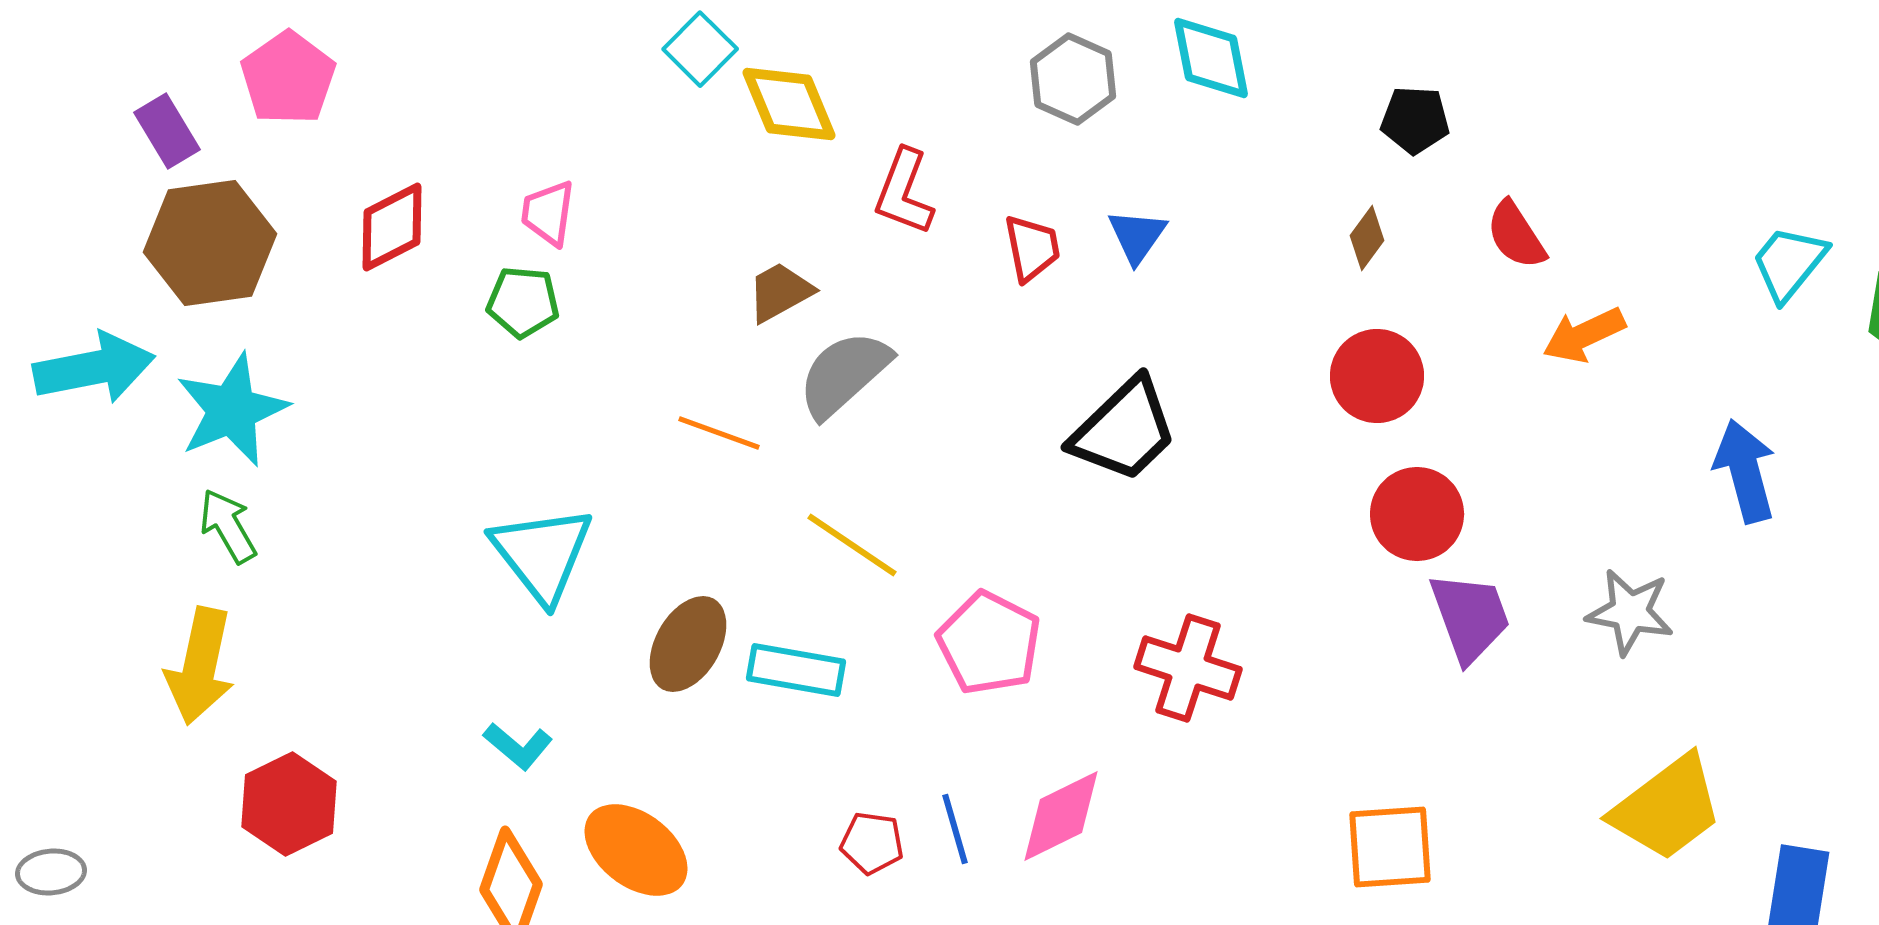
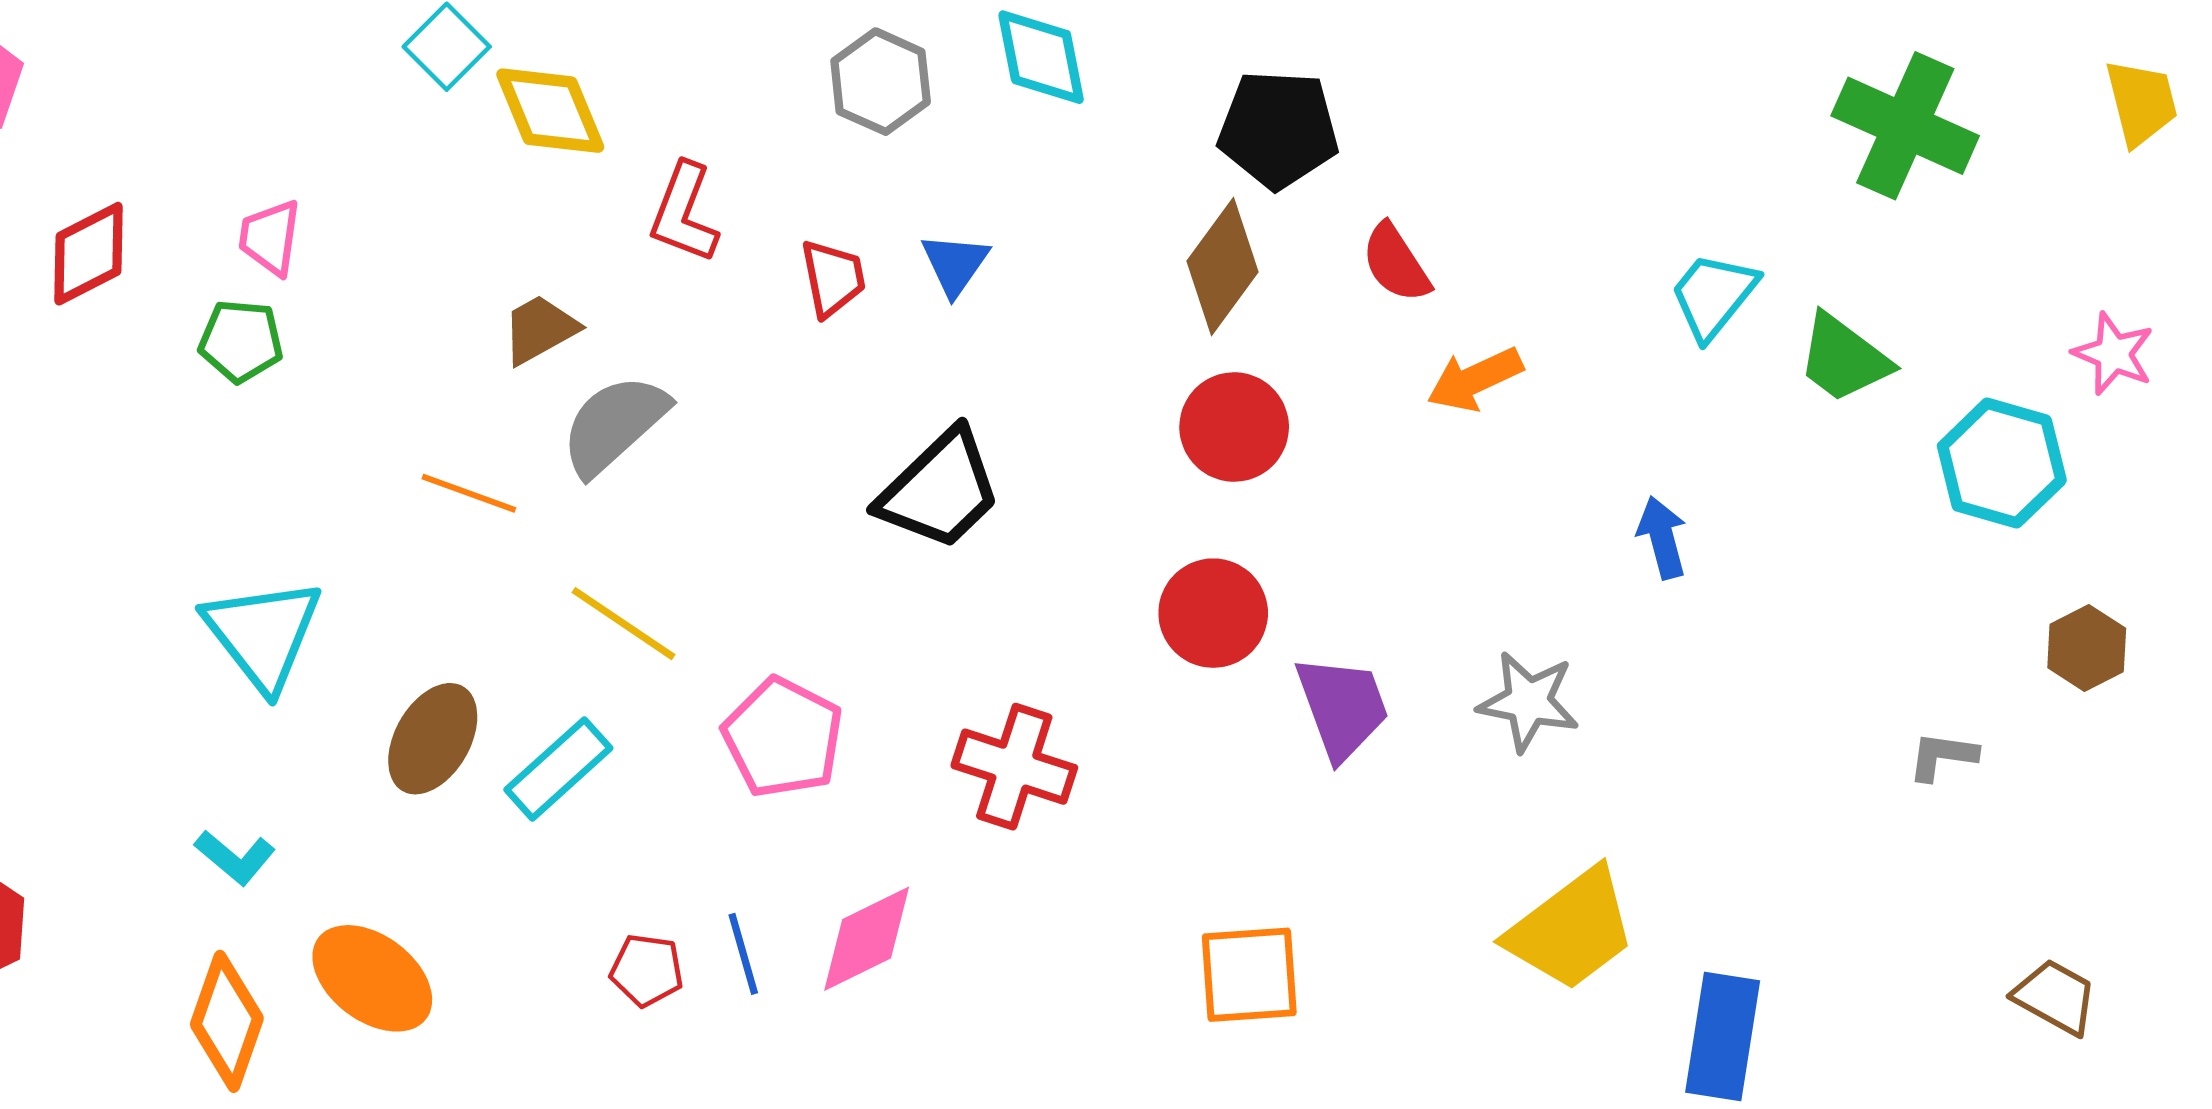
black pentagon: (1415, 120) -> (1278, 129), size x1.5
brown diamond: (1367, 238) -> (1222, 266), size x1.8
blue arrow: (1745, 471) -> (1662, 537), size x0.7
red circle: (1417, 514) -> (1213, 613), moved
cyan rectangle: (796, 670) -> (558, 769), turned -52

